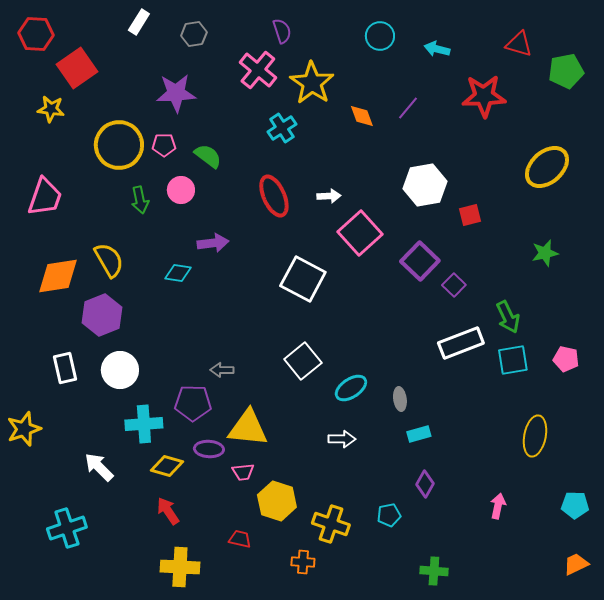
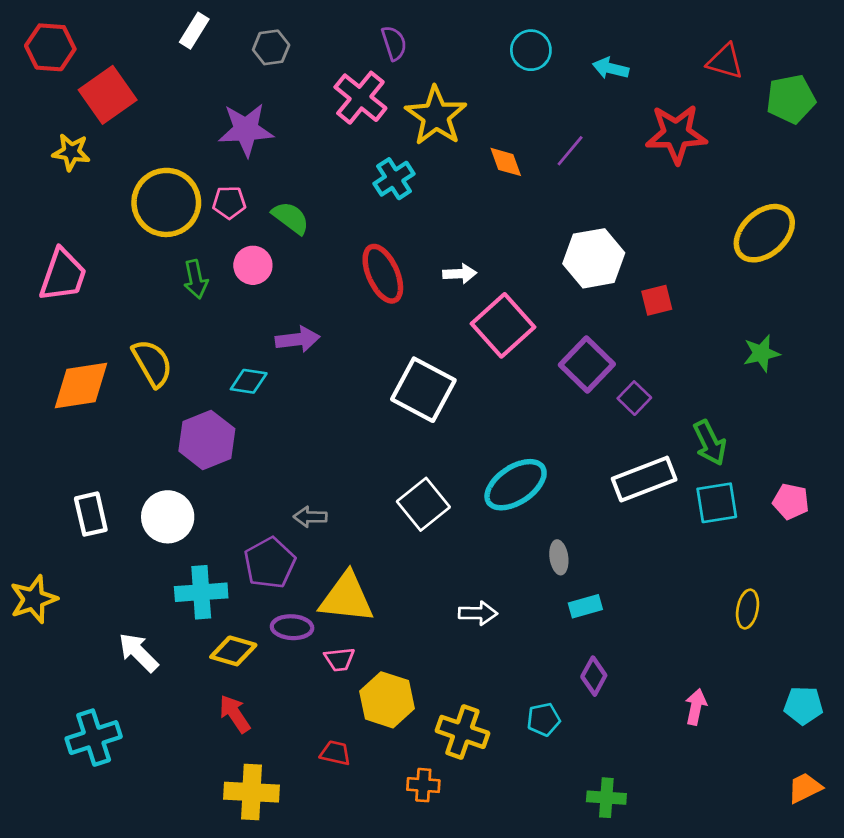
purple hexagon: (102, 315) -> (207, 440), moved
cyan ellipse: (351, 388) -> (516, 485), moved, size x1.4
purple pentagon: (193, 403) -> (270, 563), turned -30
yellow ellipse: (535, 436) -> (748, 609), size x0.7

